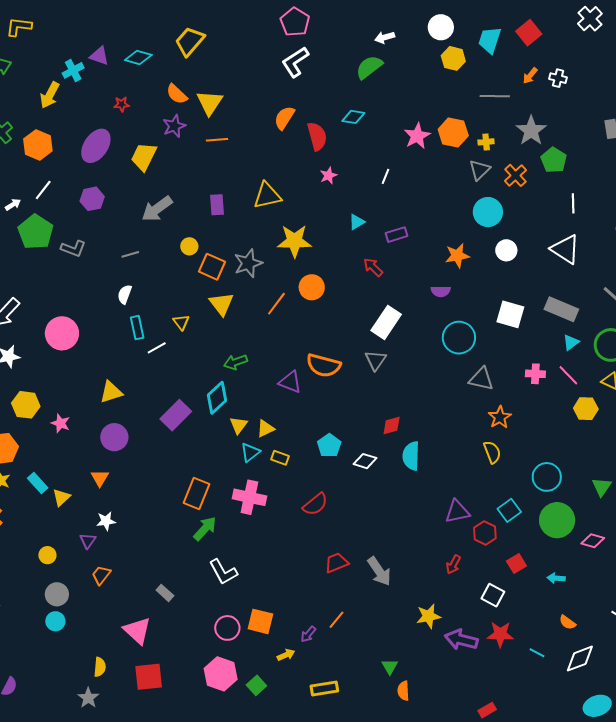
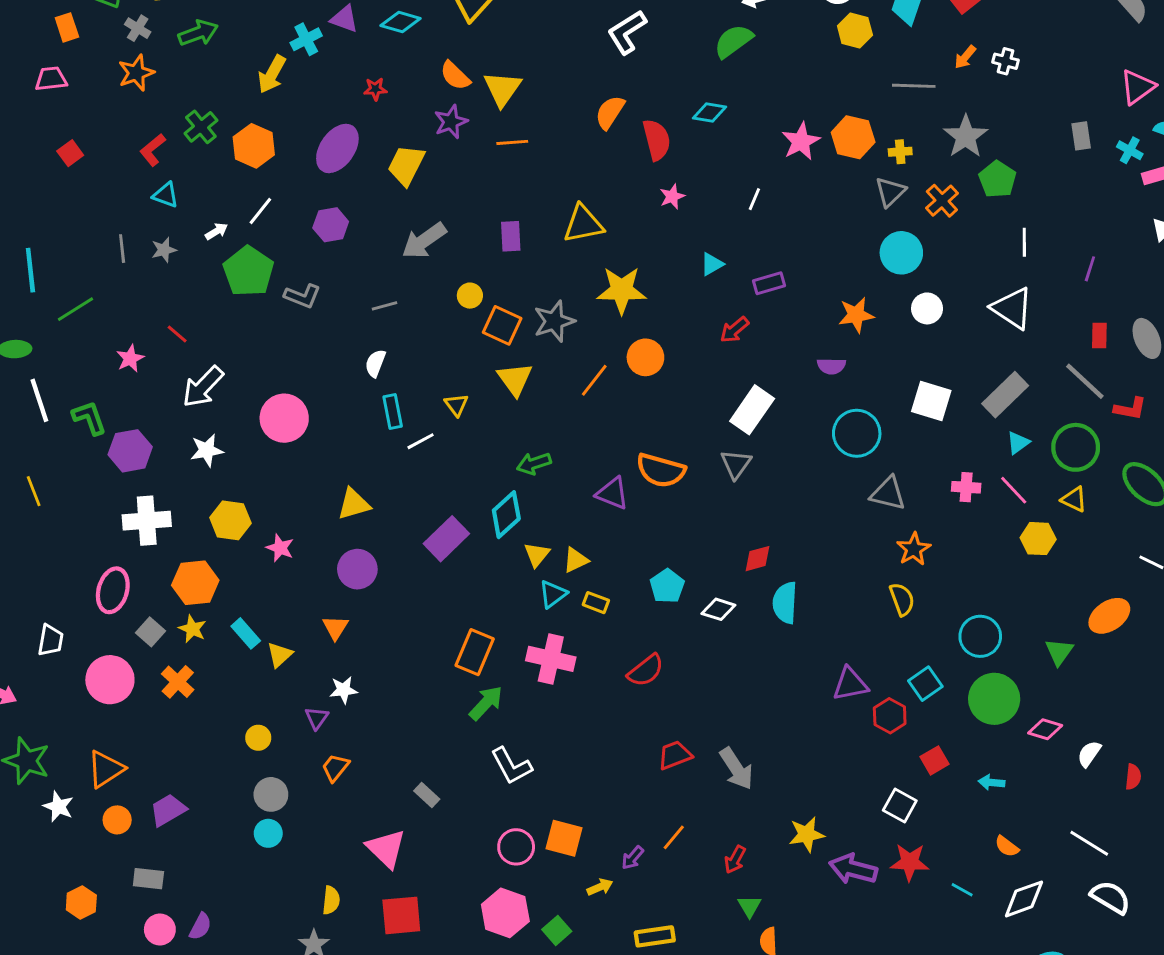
red arrow: (373, 267) -> (734, 330), turned -85
gray rectangle: (561, 309) -> (1005, 395), turned -68
red arrow: (453, 565) -> (735, 860), moved

